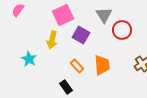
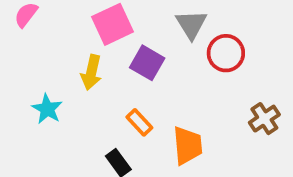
orange trapezoid: (102, 65) -> (187, 145), moved

